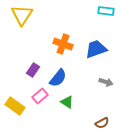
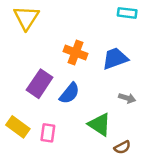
purple rectangle: (33, 70) -> (40, 84), size x1.6
pink rectangle: (40, 96) -> (48, 133), moved, turned -42
green triangle: (67, 102) -> (99, 124), moved, size x1.5

